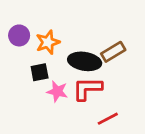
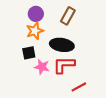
purple circle: (19, 35) -> (36, 14), moved
brown rectangle: (113, 52) -> (68, 16), moved, turned -30

